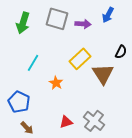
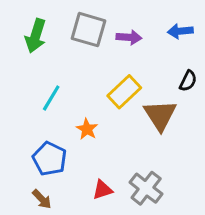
blue arrow: (108, 15) -> (180, 31), moved, turned 56
blue pentagon: (19, 102) -> (50, 159), moved

